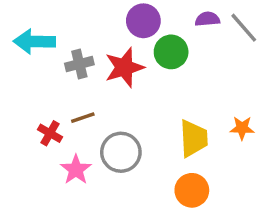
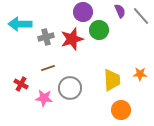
purple semicircle: (207, 19) -> (120, 11), turned 72
red cross: (50, 133) -> (21, 84), moved
pink star: (76, 170) -> (44, 98), turned -30
orange circle: (192, 190) -> (121, 110), moved

